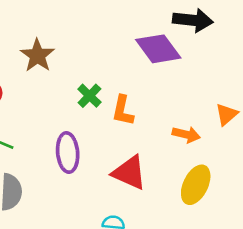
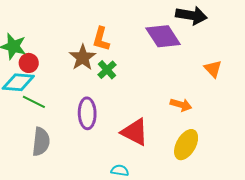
brown star: (37, 56) -> (83, 57), moved
orange L-shape: (123, 111) -> (101, 39), moved
orange triangle: (227, 114) -> (213, 69), moved, turned -36

